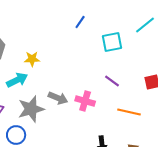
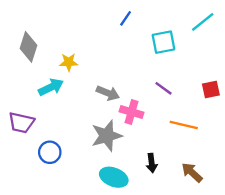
gray arrow: (58, 98) -> (108, 93), moved
gray star: (31, 109) -> (107, 136), moved

